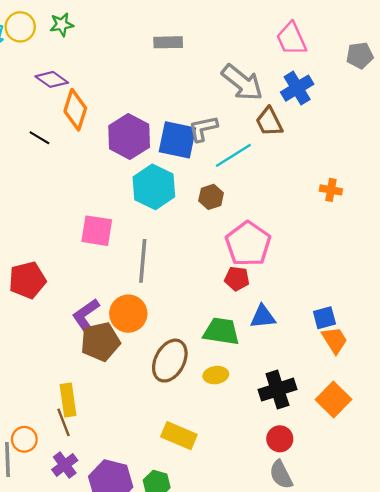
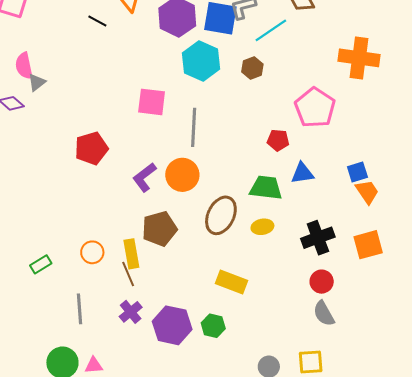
orange cross: (331, 190) -> (359, 58), size x2.0
pink pentagon: (248, 244) -> (315, 108), moved
brown pentagon: (100, 342) -> (159, 229), moved
orange square: (334, 400) -> (368, 245), turned 32
orange circle: (24, 439) -> (92, 252), moved

